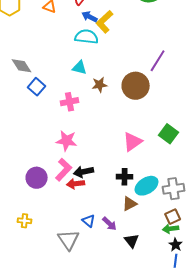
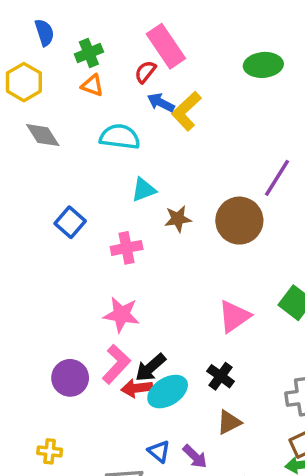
cyan semicircle: (87, 37) -> (120, 137), moved
gray diamond: (22, 66) -> (43, 135), moved
cyan triangle: (80, 68) -> (144, 190), turned -35
black arrow: (84, 172) -> (150, 368), turned -30
black cross: (125, 177) -> (221, 376), turned 35
cyan ellipse: (147, 186) -> (168, 392), moved

